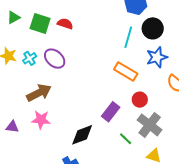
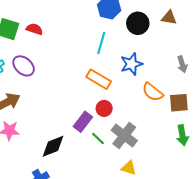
black circle: (153, 28) -> (138, 23), moved
red circle: (140, 100) -> (104, 108), moved
green line: (126, 139) -> (98, 139), moved

